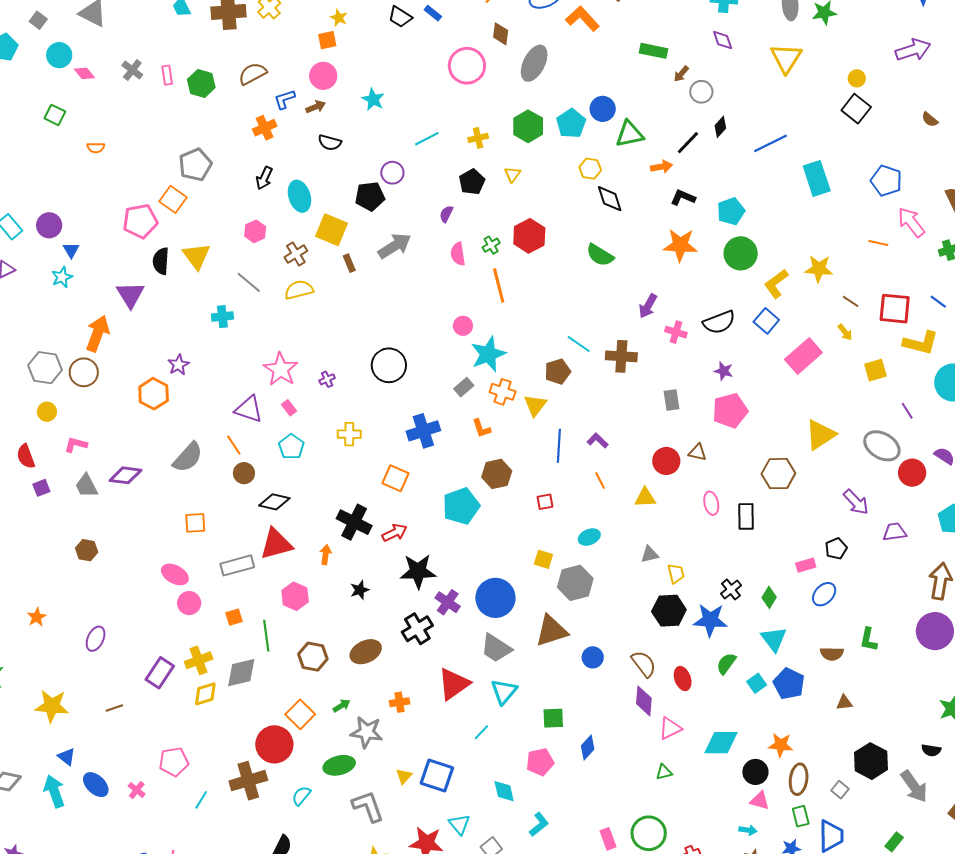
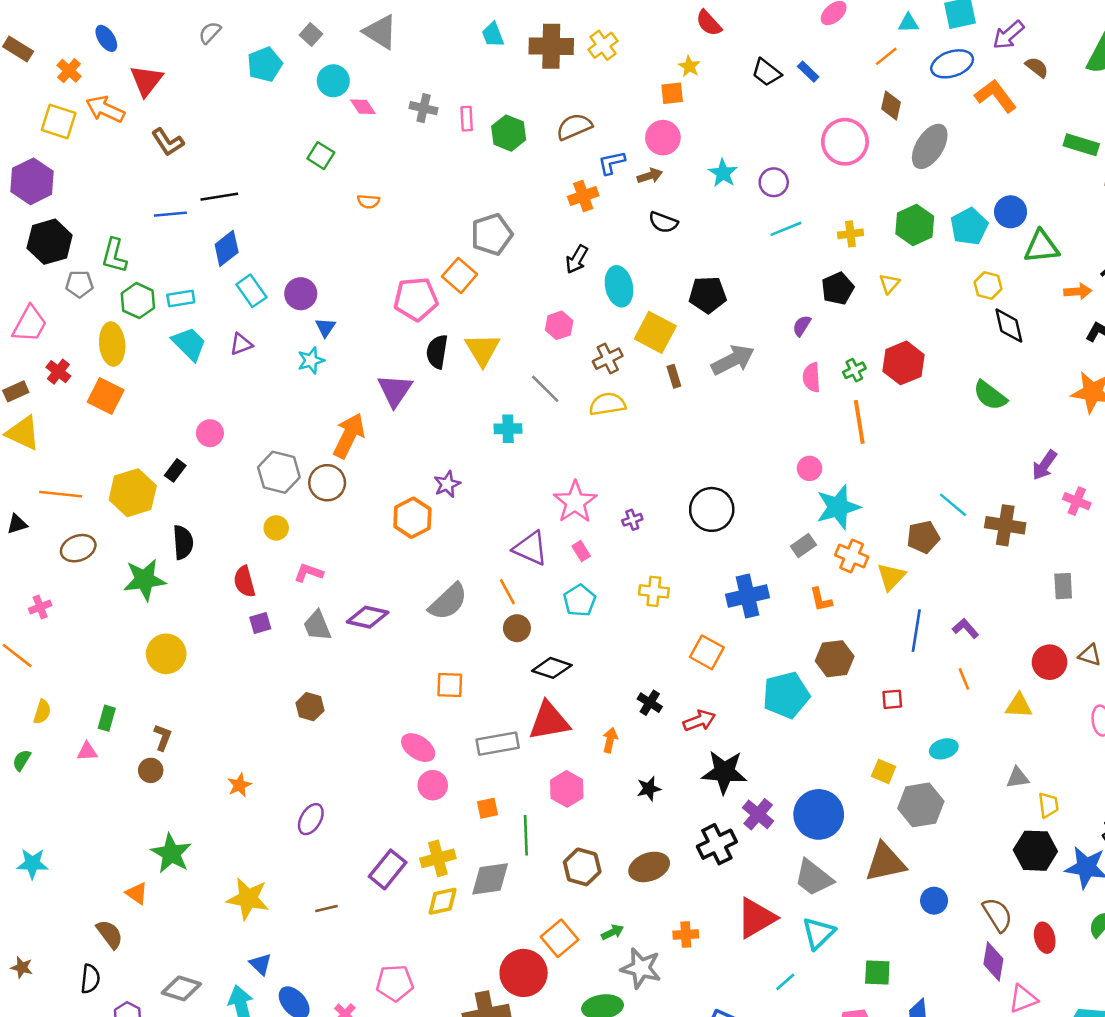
gray cross: (132, 70) -> (424, 108), turned -30
purple circle: (392, 173) -> (774, 182), moved
black cross: (354, 522) -> (650, 703), size x0.6

